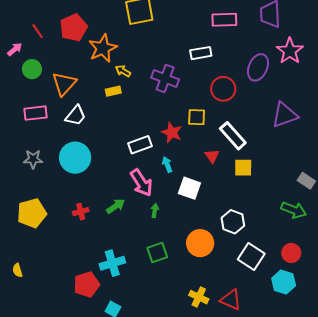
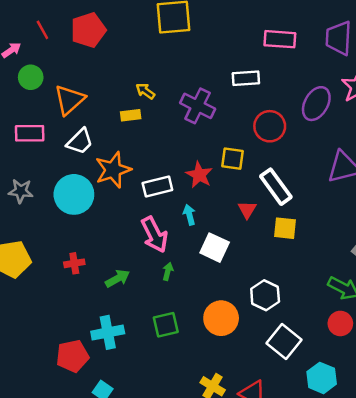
orange star: (103, 48) -> (113, 170), moved
green arrow: (116, 206) -> (118, 279), moved
red circle: (291, 253) -> (340, 323), moved

